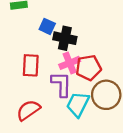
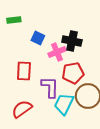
black cross: (65, 38) -> (72, 41), moved
pink cross: (70, 63) -> (57, 52), moved

